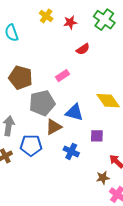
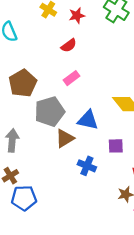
red semicircle: (83, 49) -> (69, 45), moved
brown pentagon: (21, 78) -> (23, 83), turned 30
blue pentagon: (31, 145) -> (24, 198), moved

